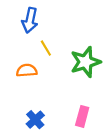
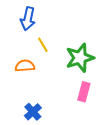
pink rectangle: (82, 116) -> (84, 92), moved

